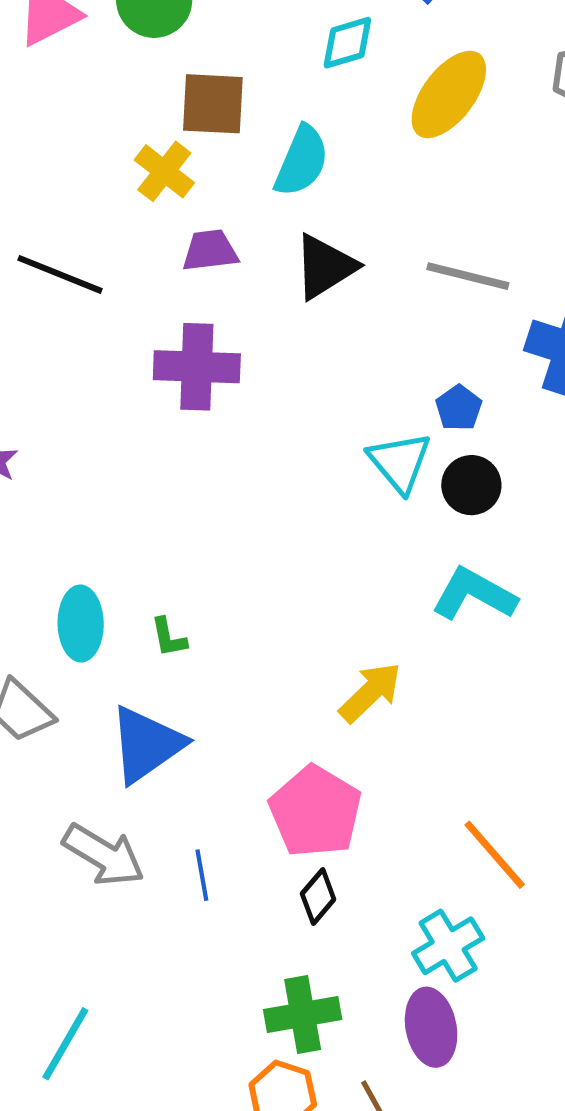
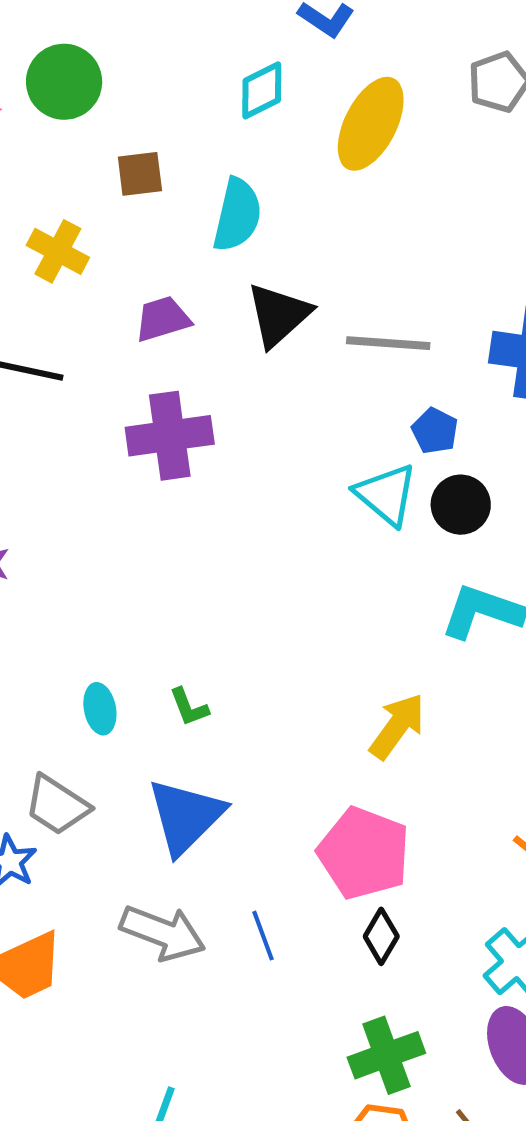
brown square: (213, 104) -> (140, 174), size x0.7
yellow cross: (164, 171) -> (58, 251), moved
gray line: (468, 276) -> (388, 343), moved
cyan ellipse: (81, 624) -> (100, 709), size x0.7

